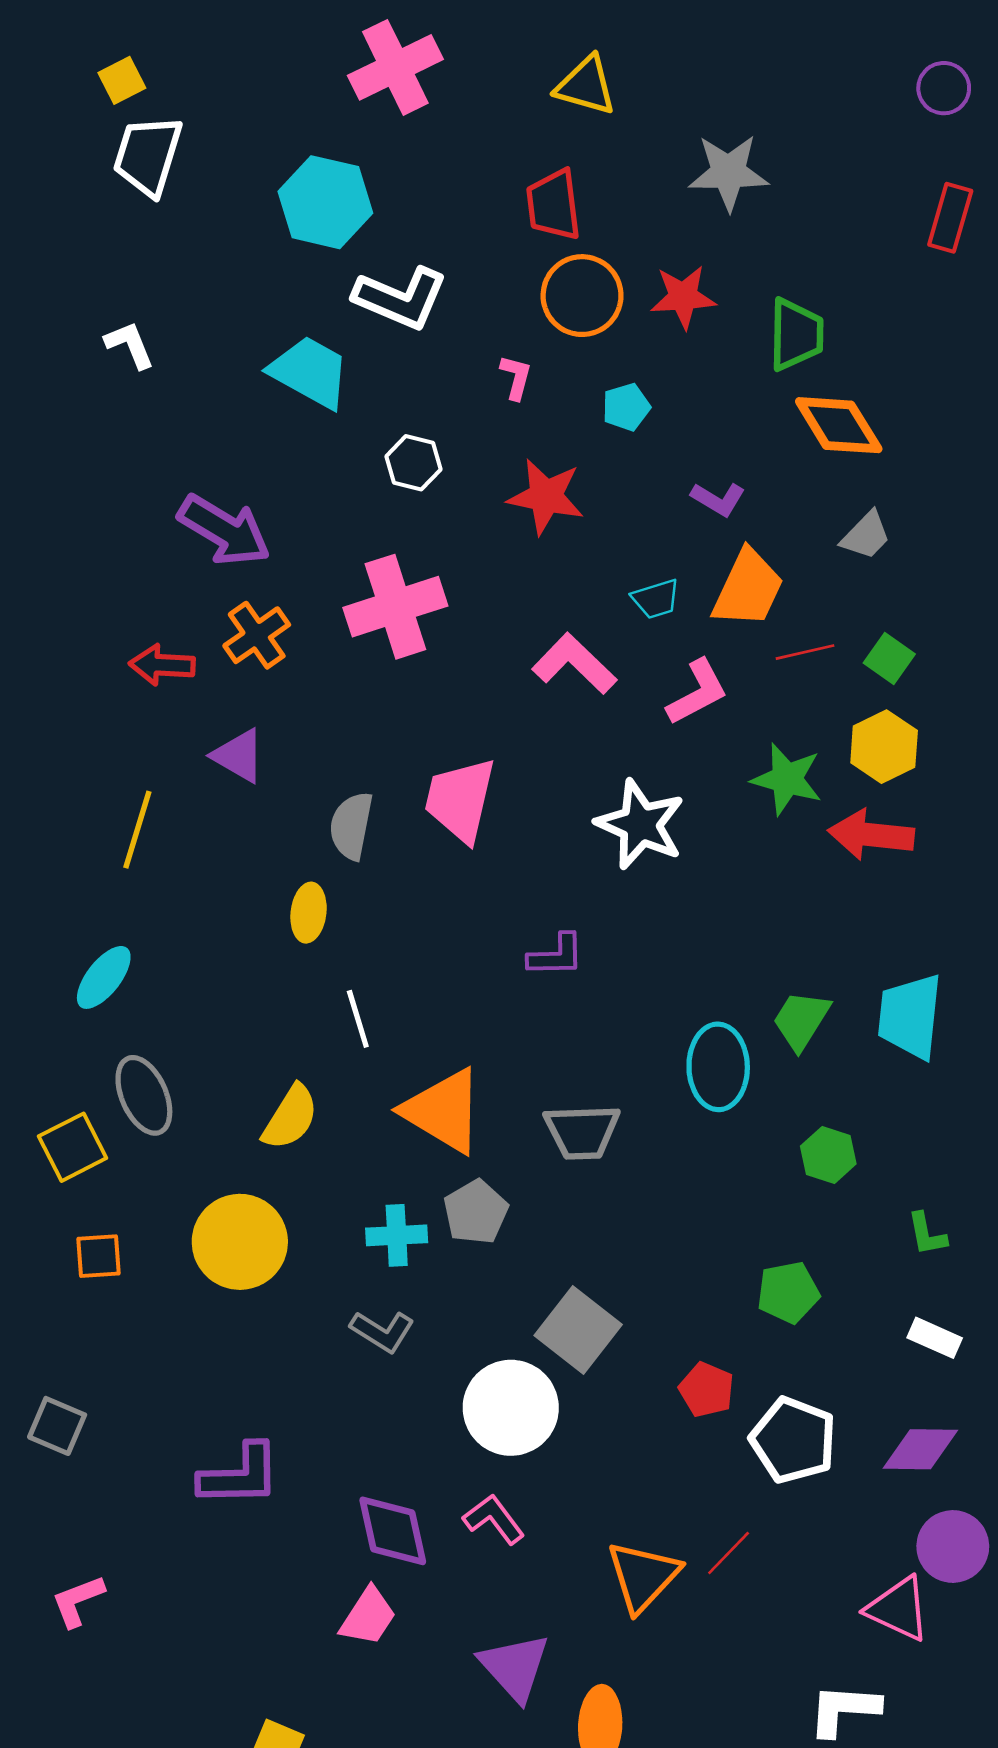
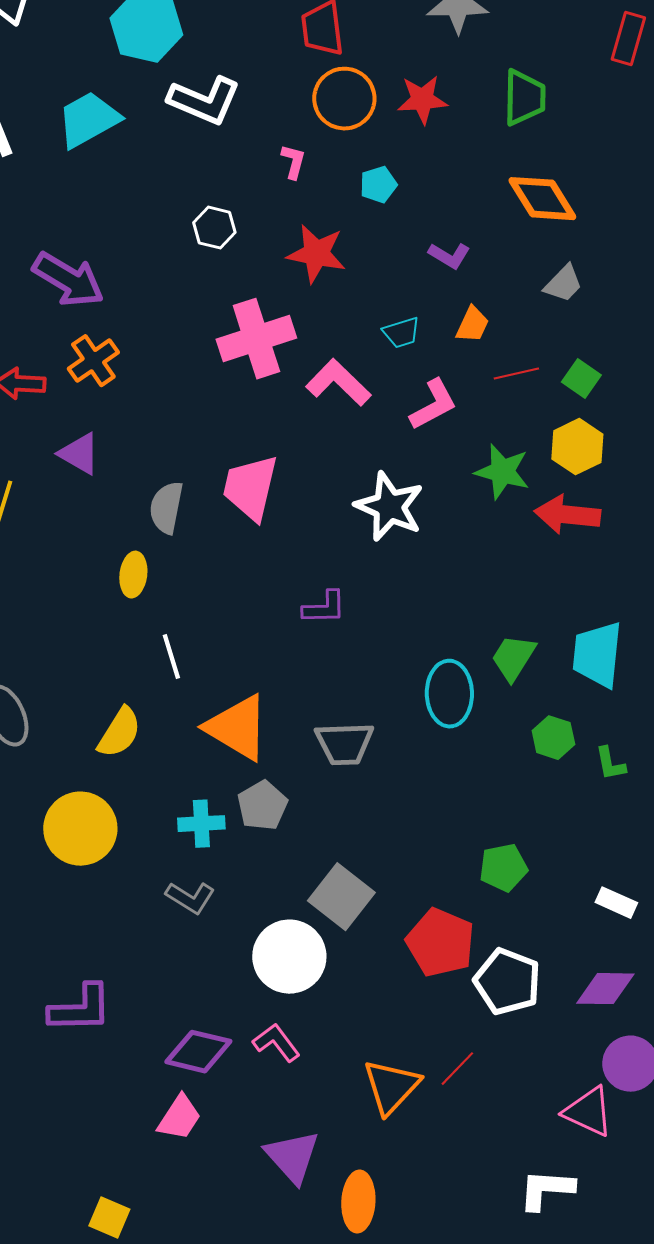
green trapezoid: (796, 334) -> (524, 98), moved
cyan trapezoid: (310, 372) -> (88, 120), moved, turned -58
orange trapezoid: (748, 589) -> (472, 325), size x0.6
pink cross: (395, 607) -> (256, 339), moved
green hexagon: (828, 1155) -> (553, 738), moved
green L-shape: (927, 1234) -> (610, 764), moved
red pentagon: (706, 1390) -> (440, 943), size x1.6
purple diamond: (393, 1531) -> (198, 1052), turned -64

